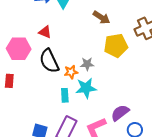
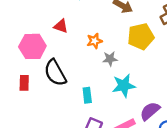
black semicircle: (49, 61) -> (55, 73), moved
orange star: (71, 72) -> (94, 41), moved
cyan star: (86, 88) -> (124, 86), moved

